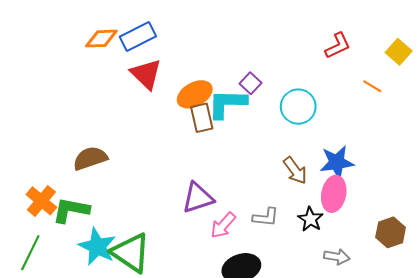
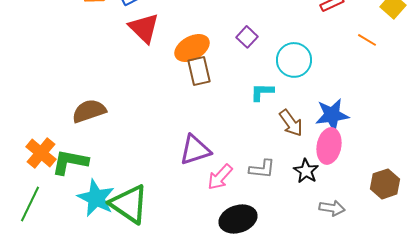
cyan L-shape: (227, 104) -> (262, 92), moved, size x0.6

